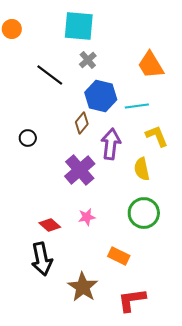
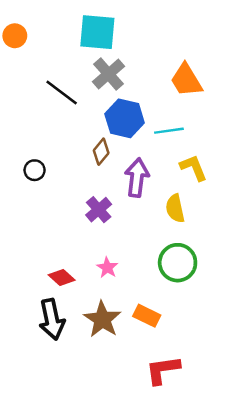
gray cross: (88, 60) -> (109, 74), size x1.5
purple cross: (80, 170) -> (99, 210), size x0.7
pink star: (87, 217) -> (107, 268), turned -30
brown star: (83, 287) -> (102, 319), moved

